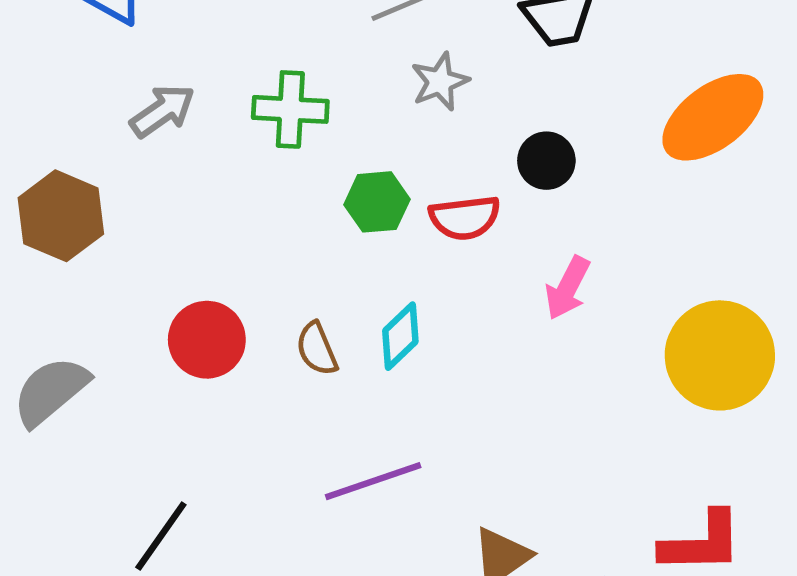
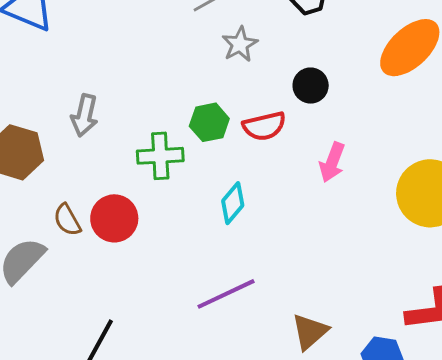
green cross: (290, 109) -> (160, 156), moved
gray arrow: (163, 111) -> (84, 115), moved, turned 144
brown semicircle: (317, 349) -> (67, 220), moved

